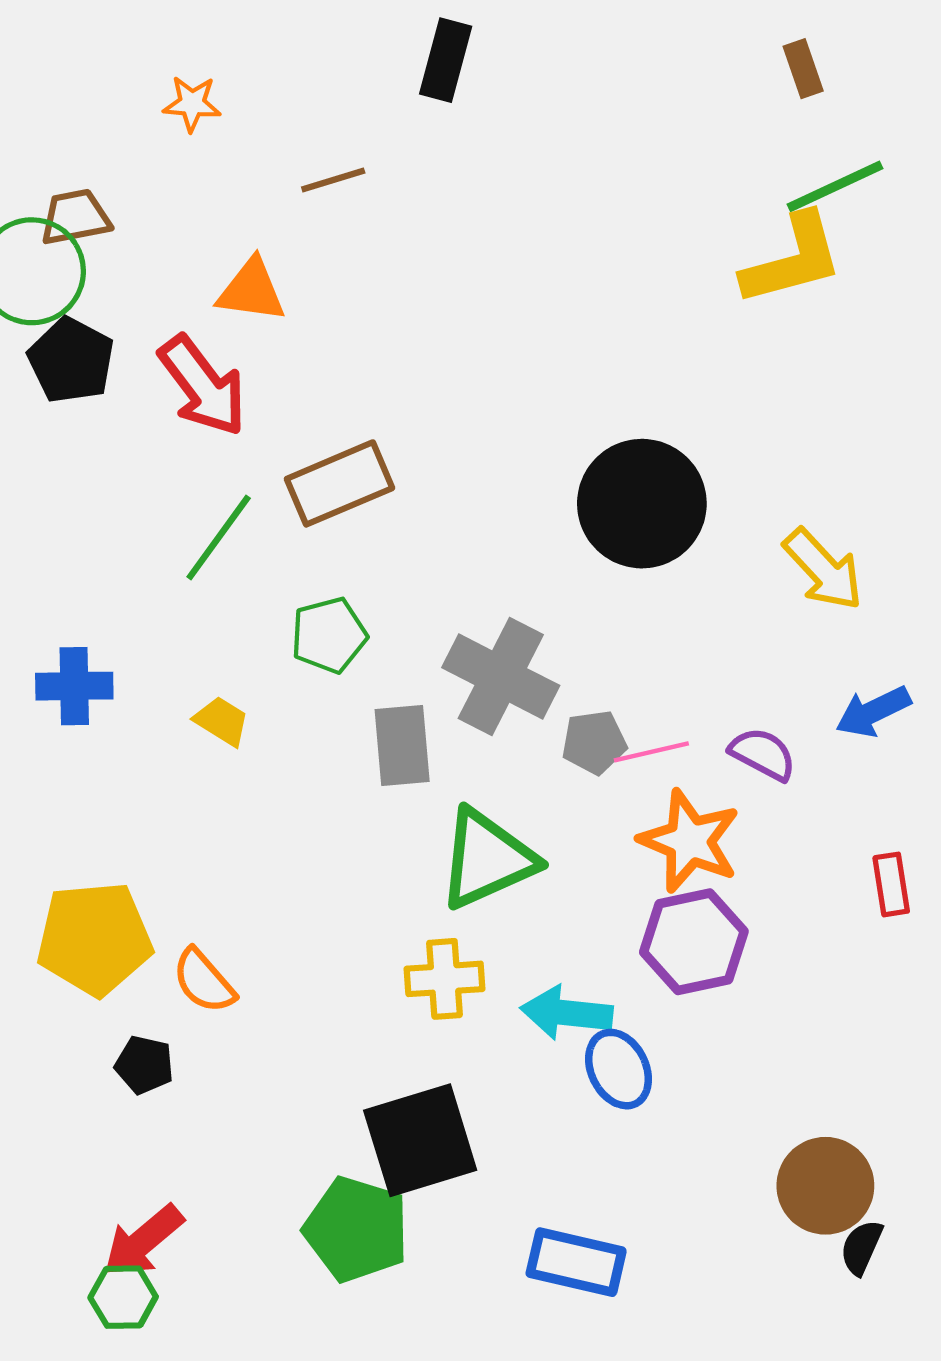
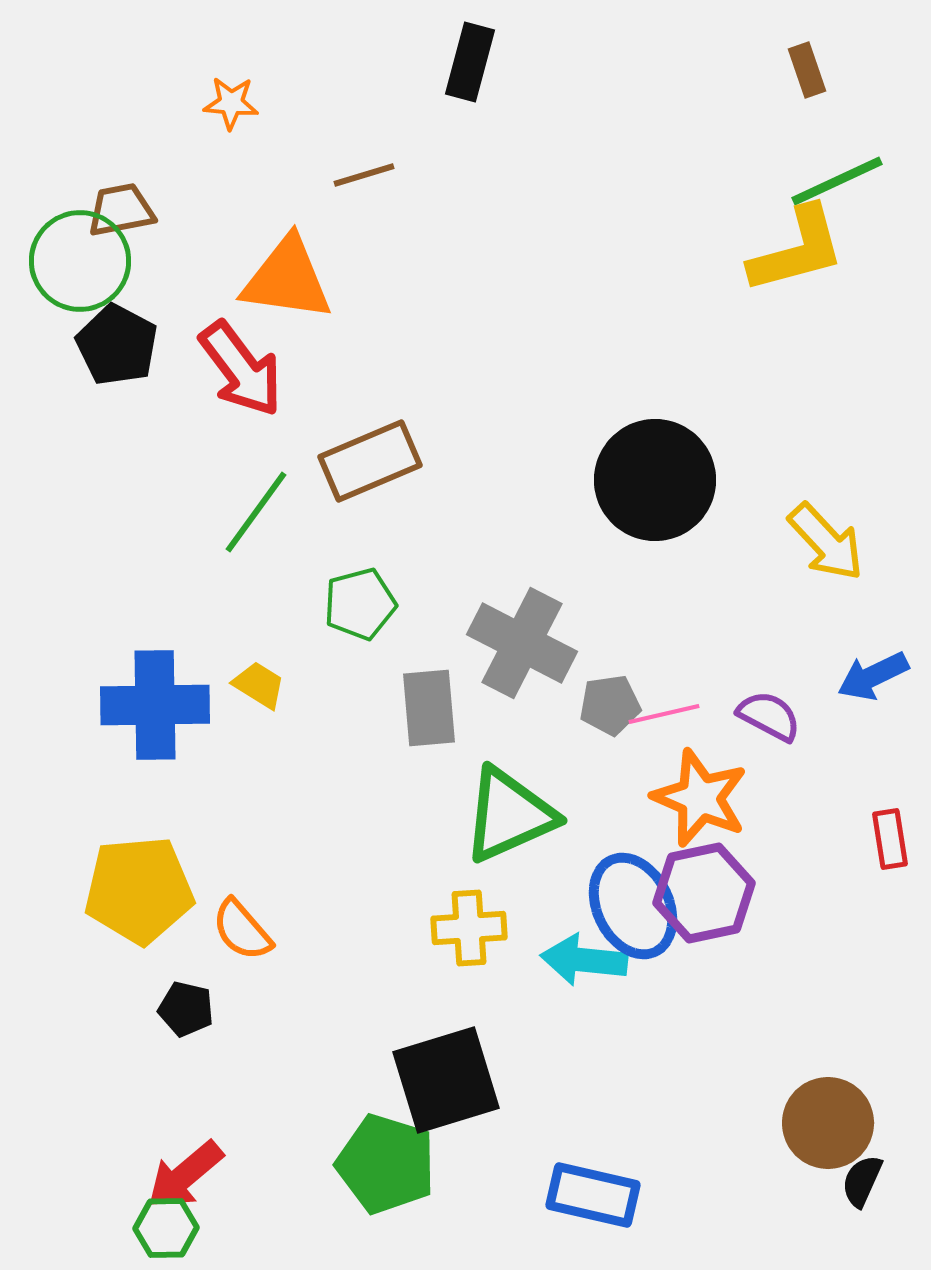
orange triangle: (251, 290) -> (287, 279), size x1.4
blue cross: (74, 686) -> (155, 705), moved, size x1.5
blue ellipse: (619, 1069) -> (633, 906), moved, size x1.4

